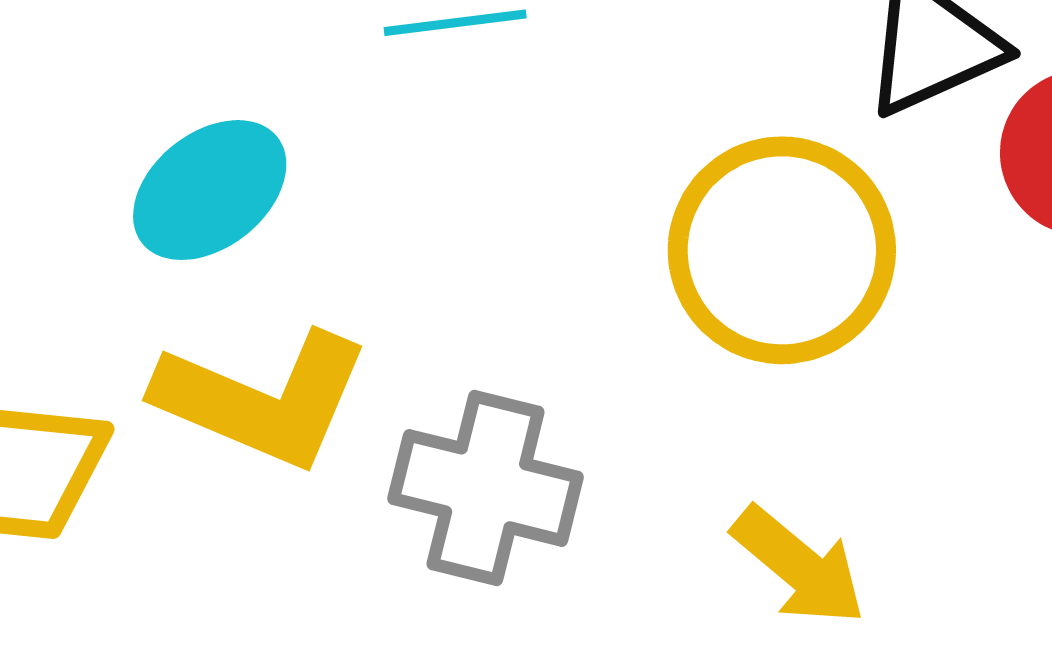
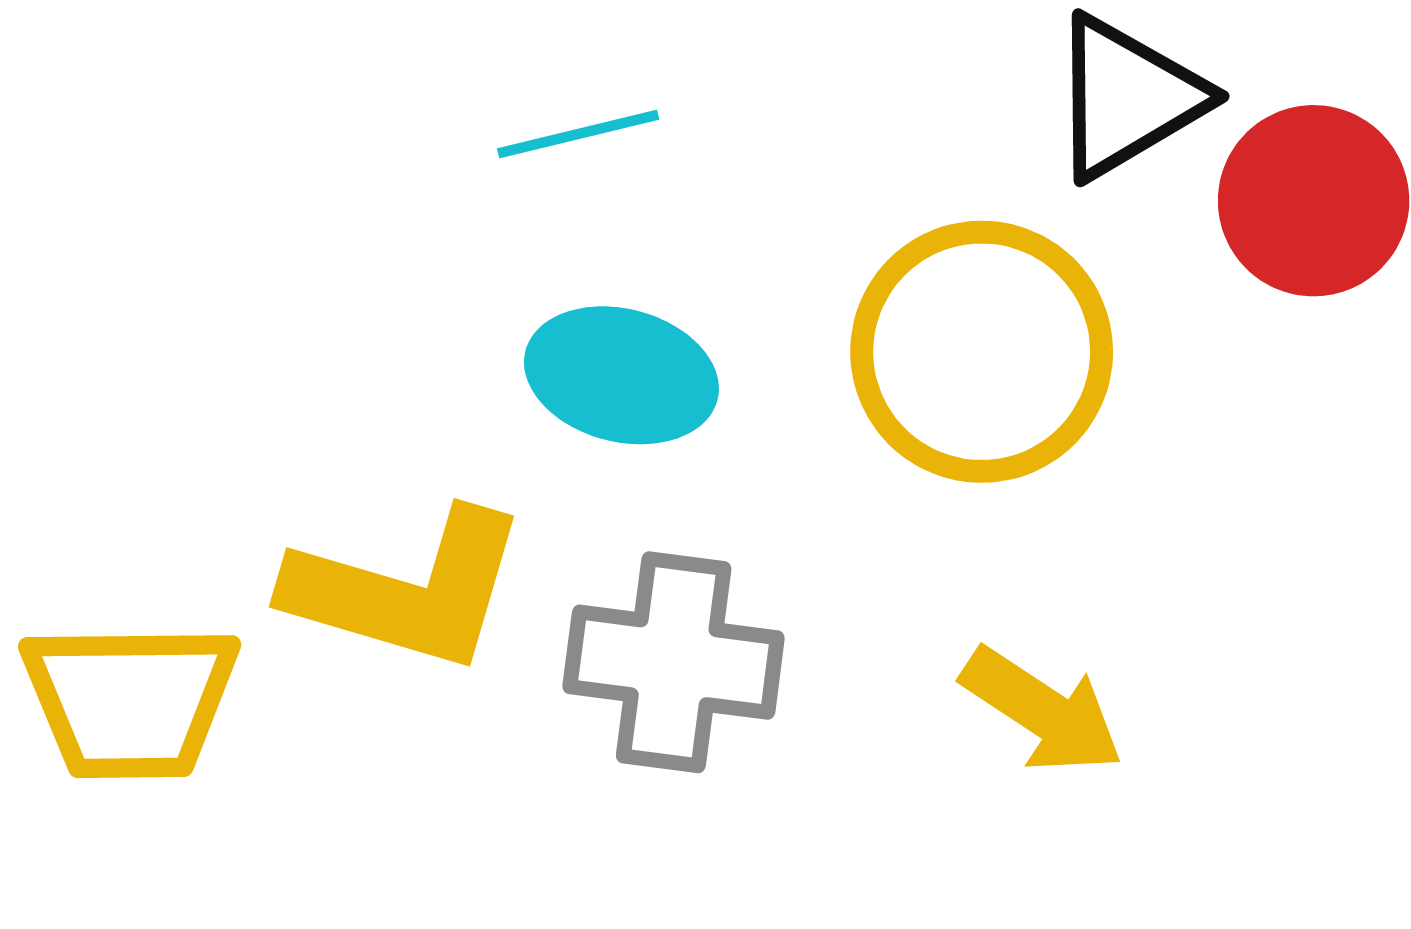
cyan ellipse: (210, 190) -> (621, 375), moved, turned 59

